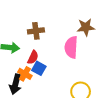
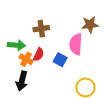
blue square: (39, 68) -> (60, 60), moved
orange cross: (25, 74) -> (26, 59), moved

